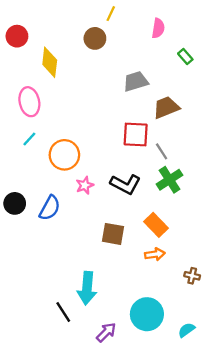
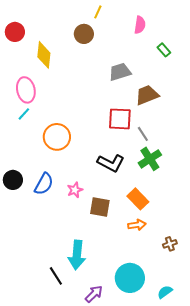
cyan line: (29, 139) -> (24, 114), moved
pink star: (85, 185) -> (75, 190), moved
brown cross: (192, 276) -> (170, 244), turned -32

